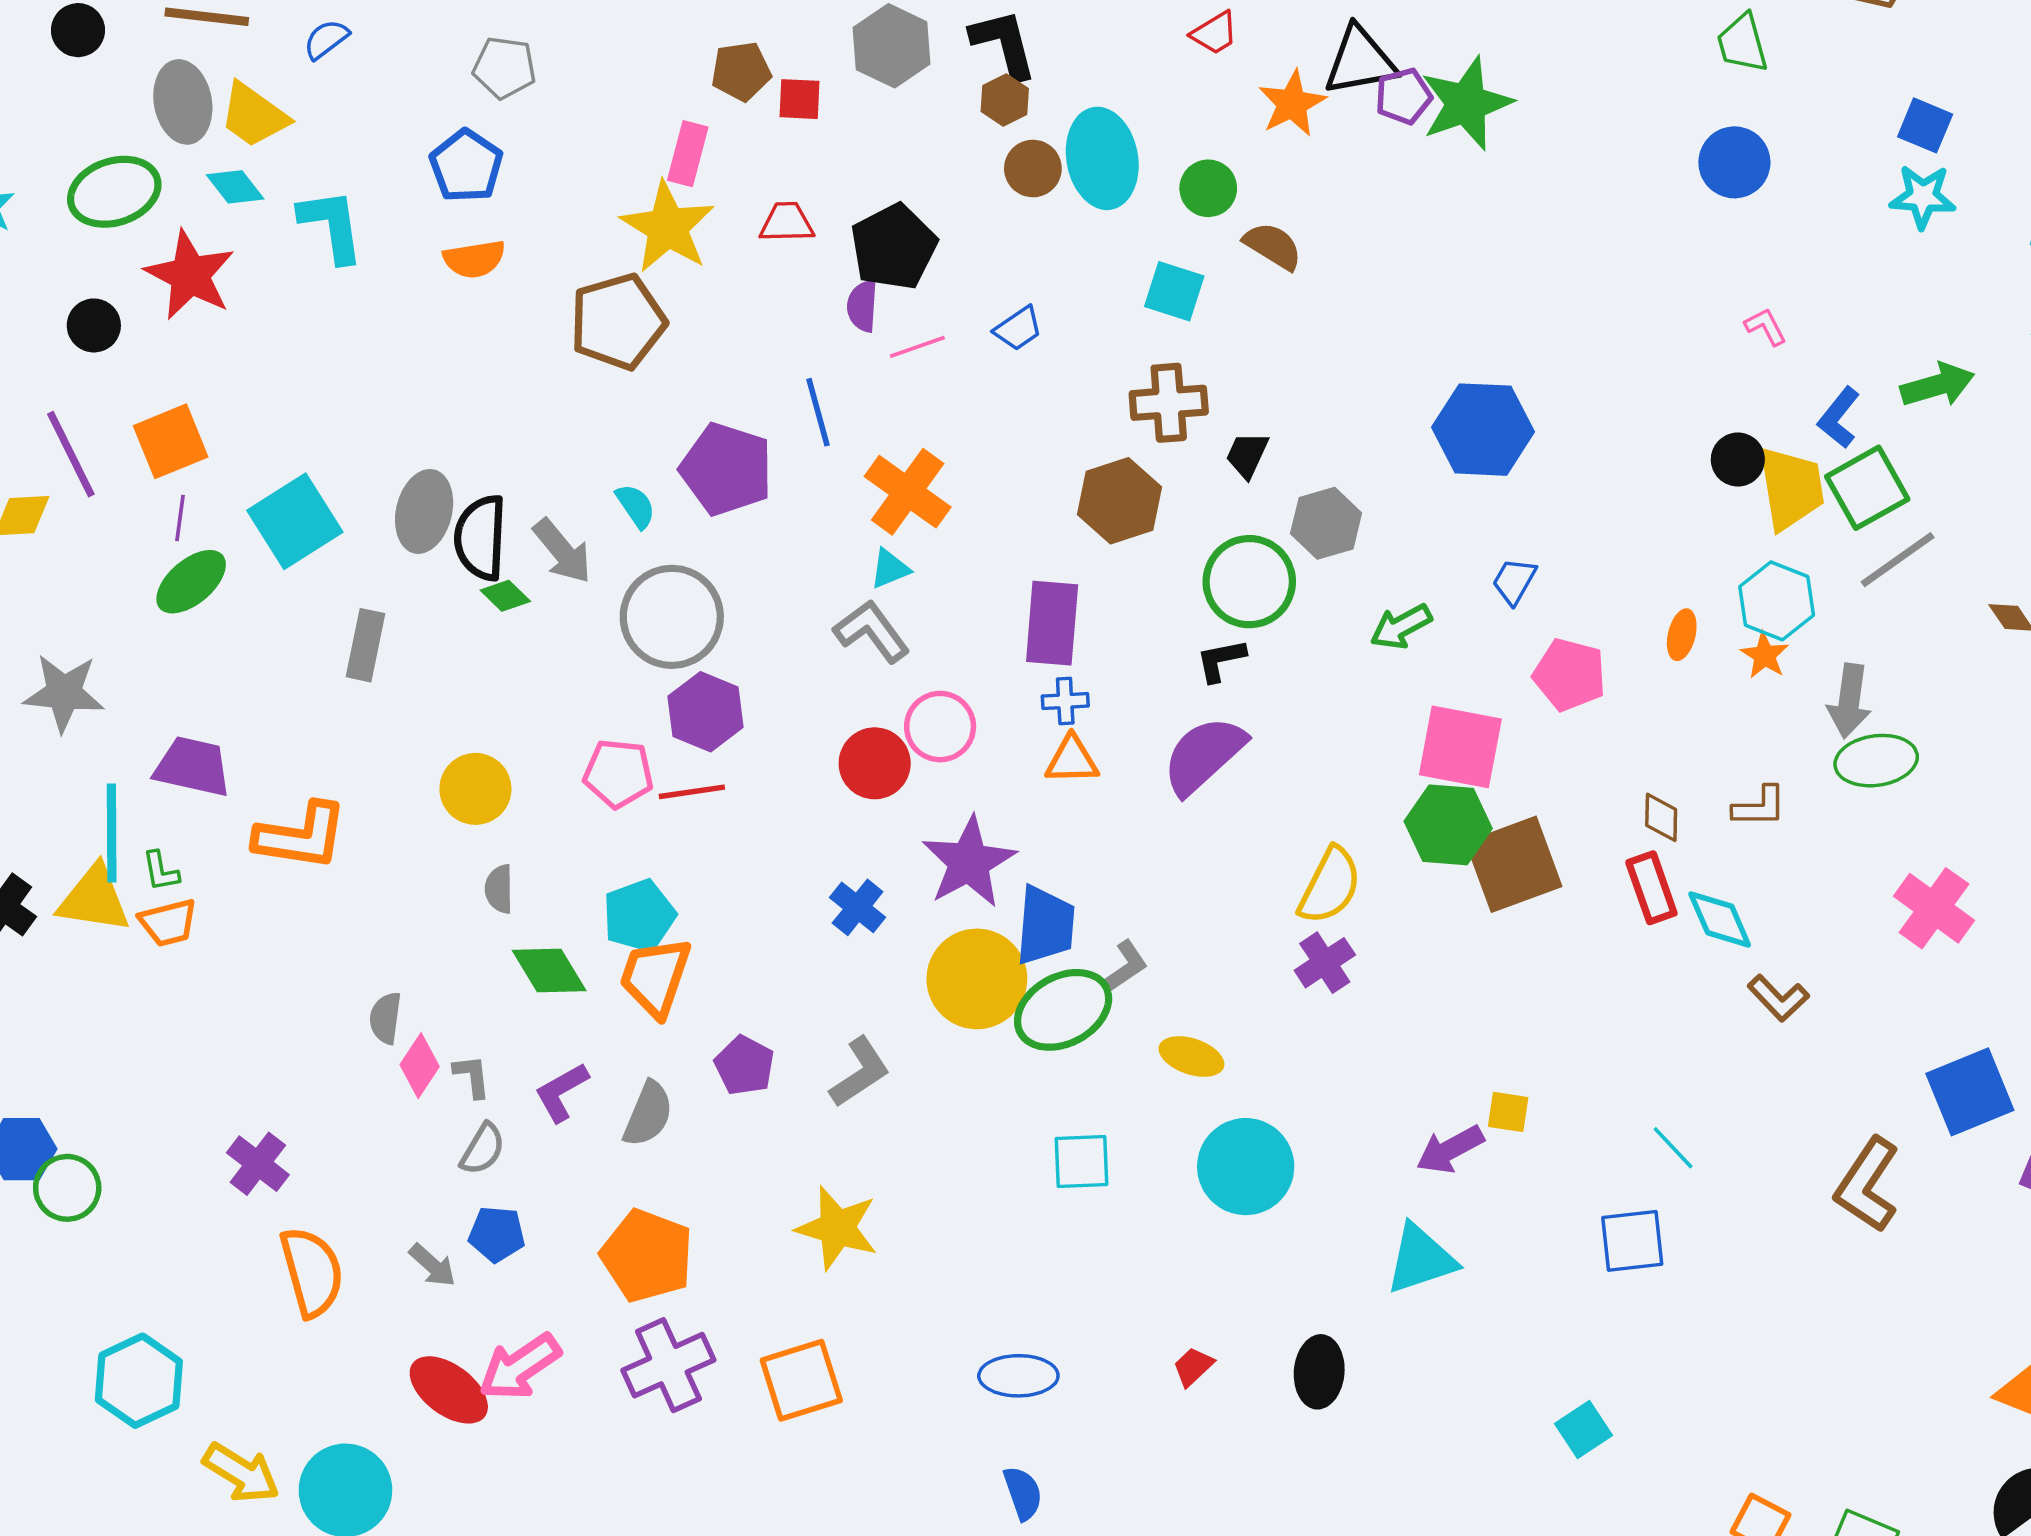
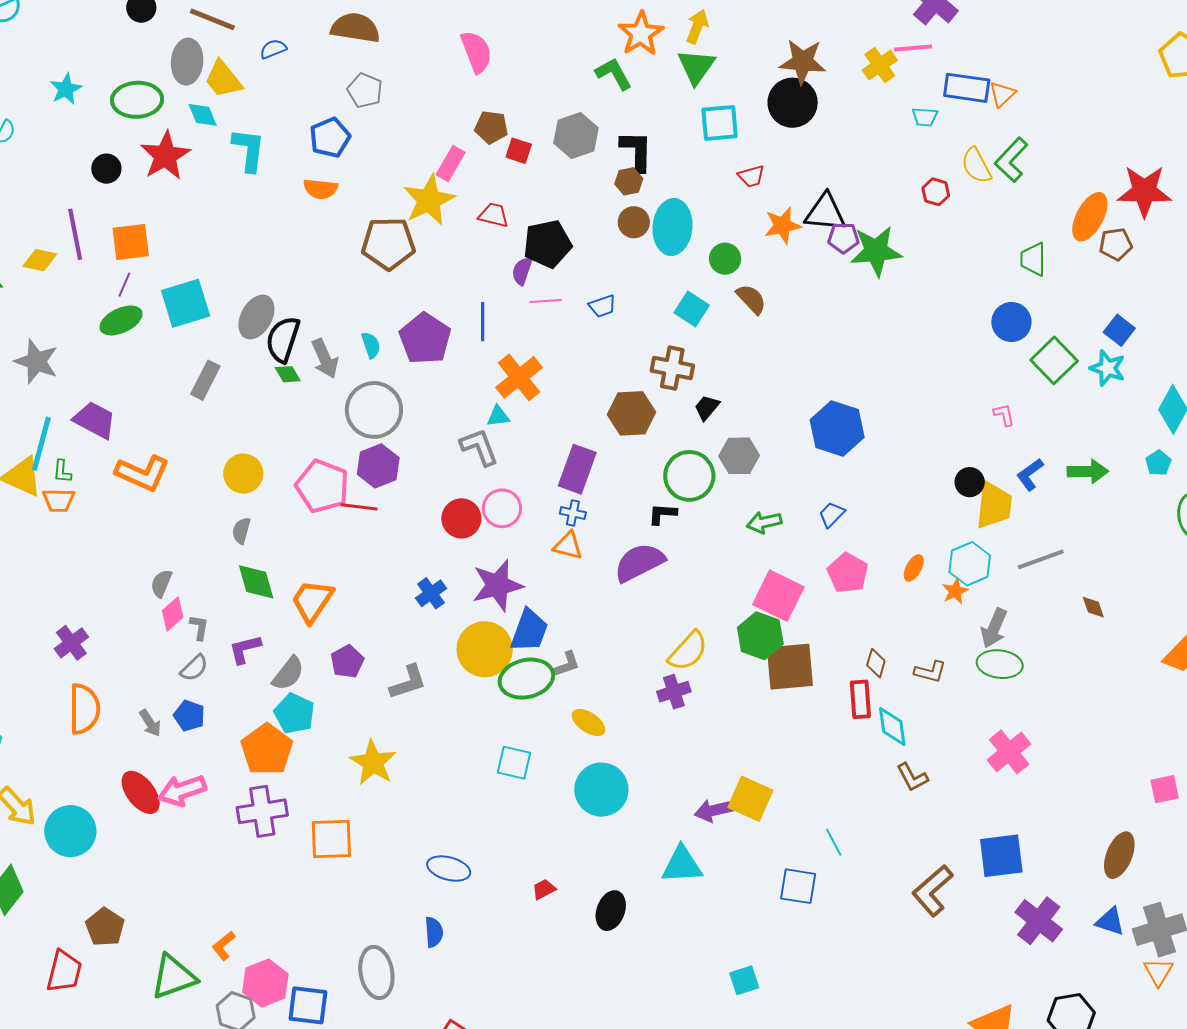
green square: (1867, 488) -> (1054, 360), moved, turned -30
pink pentagon: (618, 773) -> (322, 486), size x1.4
cyan pentagon: (639, 916) -> (294, 714), moved, turned 30
yellow square: (1508, 1112) -> (750, 799), size x1.8

